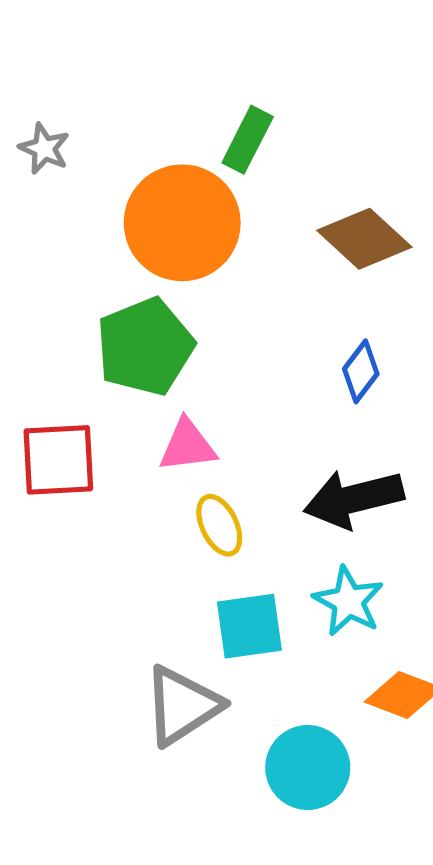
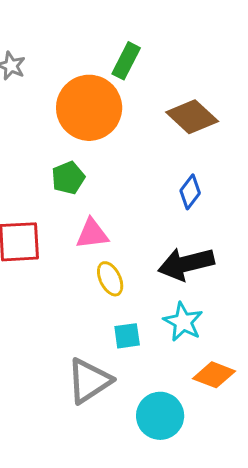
green pentagon: (145, 347) -> (68, 178), size x0.6
cyan square: (249, 626) -> (127, 336), size x0.7

